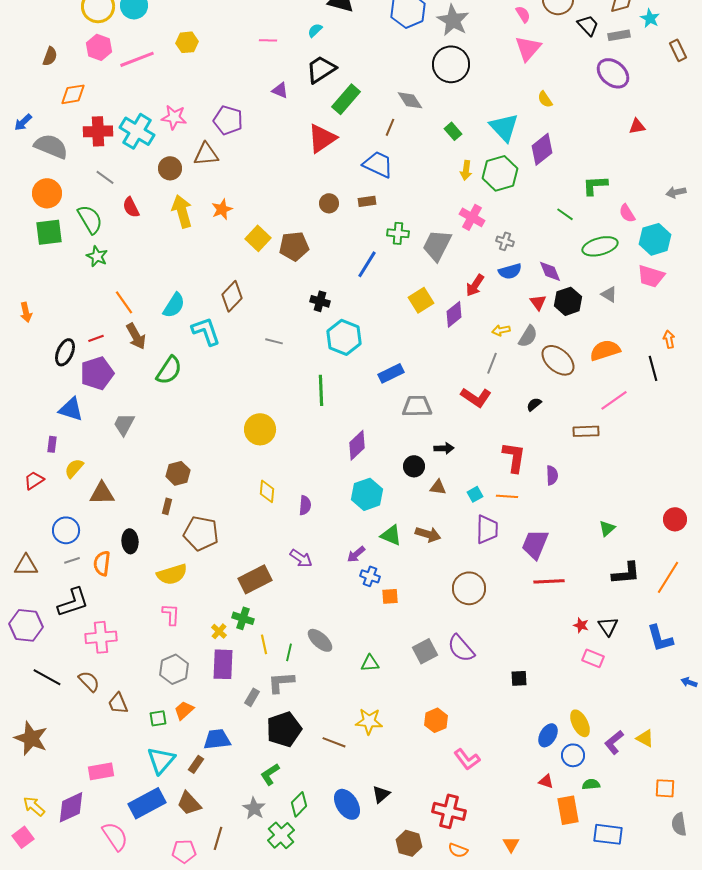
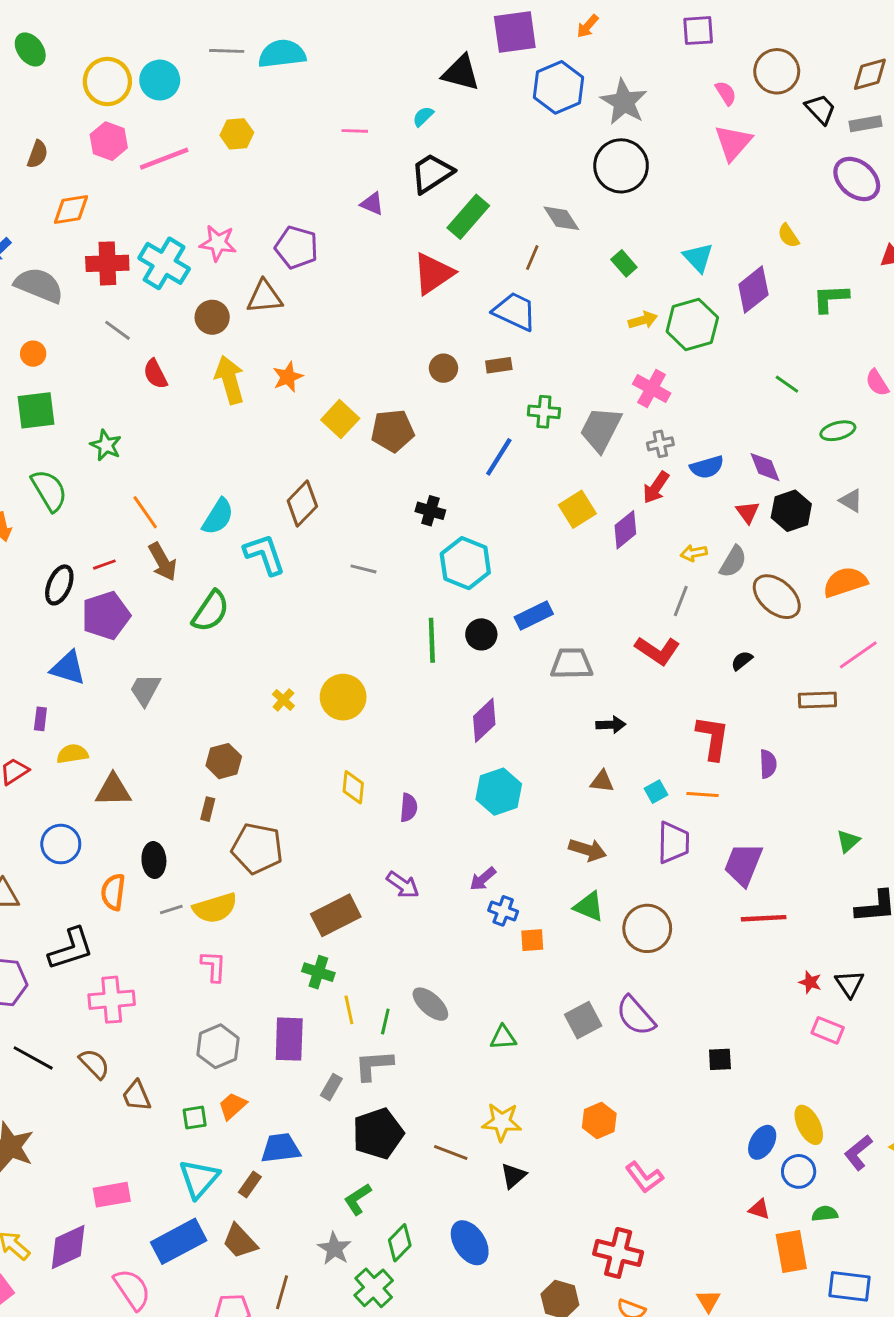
yellow semicircle: (545, 99) -> (788, 236), moved
cyan triangle: (504, 127) -> (698, 258), size x0.7
yellow arrow: (466, 170) -> (643, 320), turned -114
green L-shape: (595, 185) -> (831, 298), moved
orange circle: (47, 193) -> (33, 354), size x0.6
green semicircle: (90, 219) -> (49, 490), moved
gray cross: (505, 241) -> (660, 444), moved, turned -30
green ellipse: (600, 246) -> (838, 431), size x0.7
black circle: (414, 466) -> (481, 634), moved
yellow semicircle: (74, 468) -> (72, 754), turned 40
green triangle: (391, 535) -> (589, 907), moved
gray line: (72, 560) -> (171, 909), moved
yellow cross: (219, 631) -> (283, 700), moved
black triangle: (381, 794) -> (513, 1176), moved

